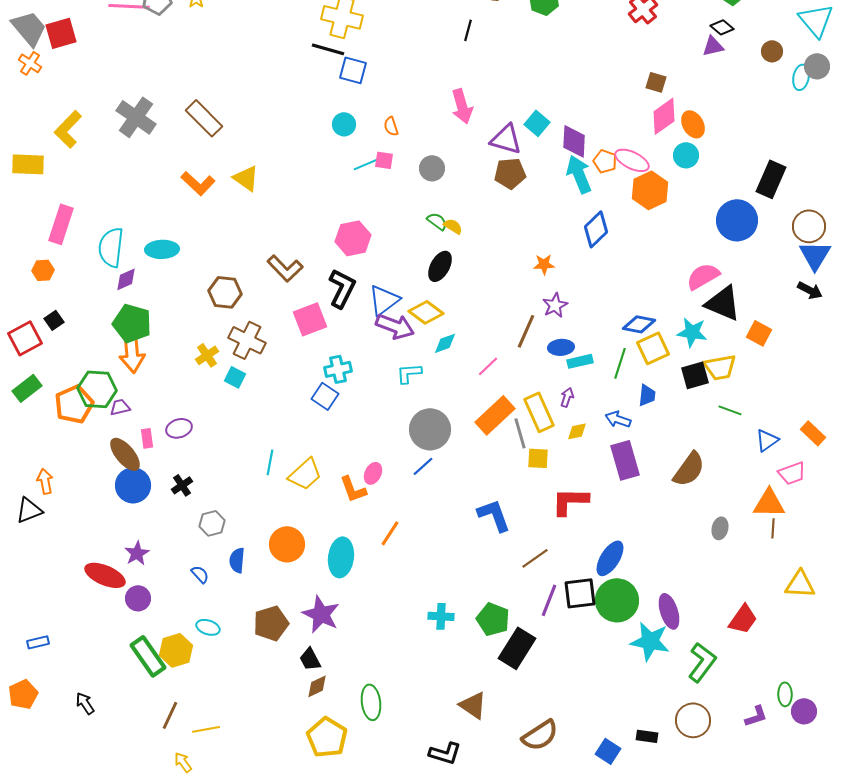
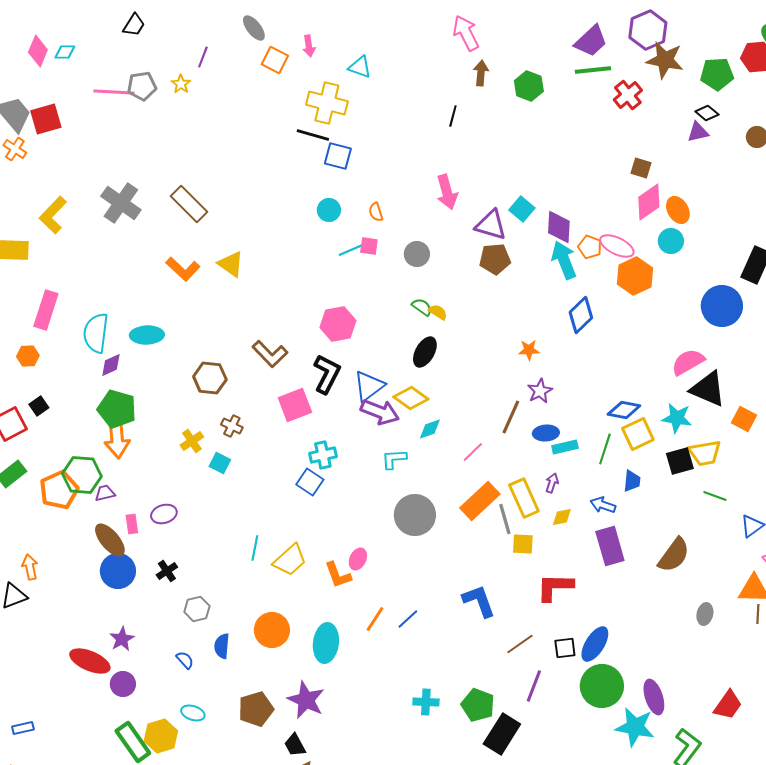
brown cross: (247, 340) -> (232, 426), size x0.6
blue line: (423, 466) -> (408, 619), moved
black square: (580, 593) -> (565, 648), moved, size x0.7

